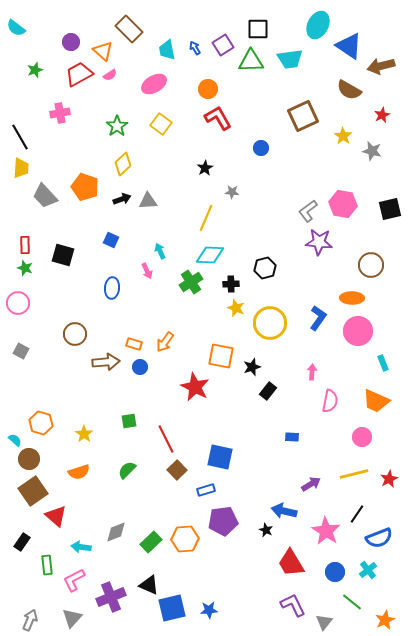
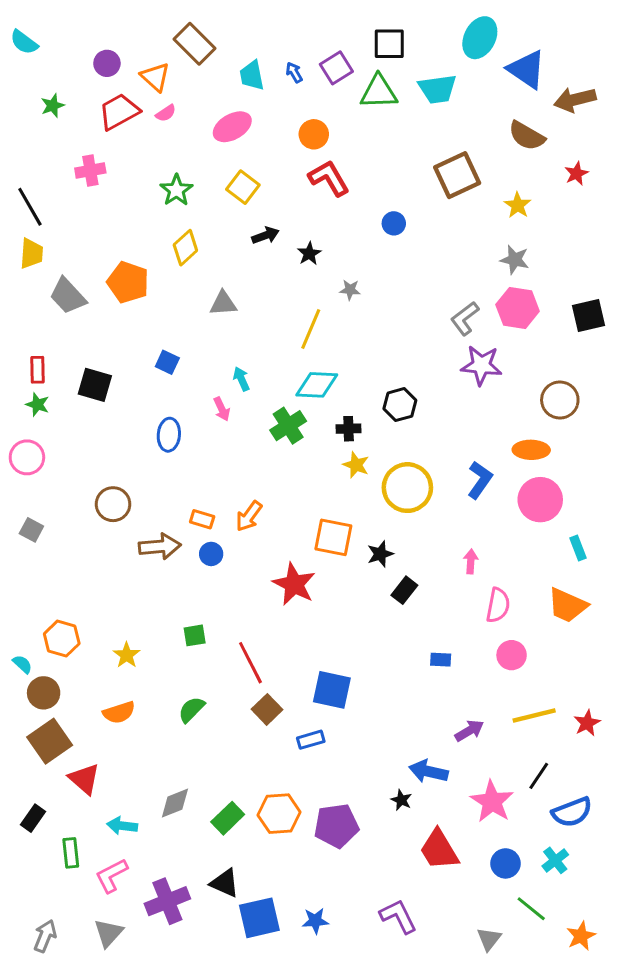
gray star: (372, 151) -> (515, 260), moved
black arrow: (122, 199) -> (265, 235), moved
pink circle: (362, 437) -> (512, 655), moved
purple pentagon: (223, 521) -> (336, 826), moved
purple L-shape: (293, 605) -> (398, 916), moved

